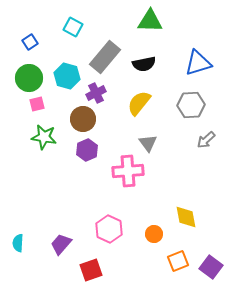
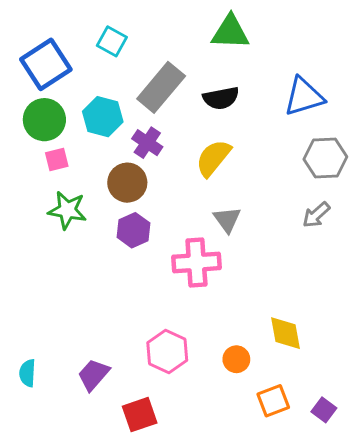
blue square: (30, 42) -> (46, 64), size x2.0
purple cross: (96, 93) -> (147, 143), turned -30
gray hexagon: (191, 105) -> (325, 158), moved
purple square: (211, 267) -> (324, 410), size x0.7

